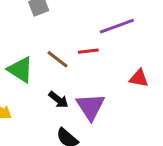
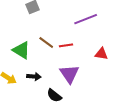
red line: (88, 51) -> (66, 45), moved
black arrow: (59, 100) -> (34, 77), moved, turned -32

